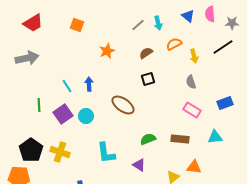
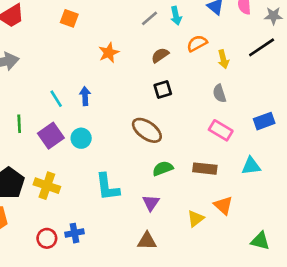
brown ellipse: (123, 105) -> (147, 130), moved
purple triangle: (139, 165) -> (151, 203), turned 32
orange triangle: (194, 167) -> (223, 205), turned 35

